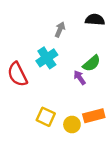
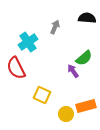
cyan cross: (47, 58) -> (28, 42), moved
yellow square: (46, 117) -> (42, 95), moved

